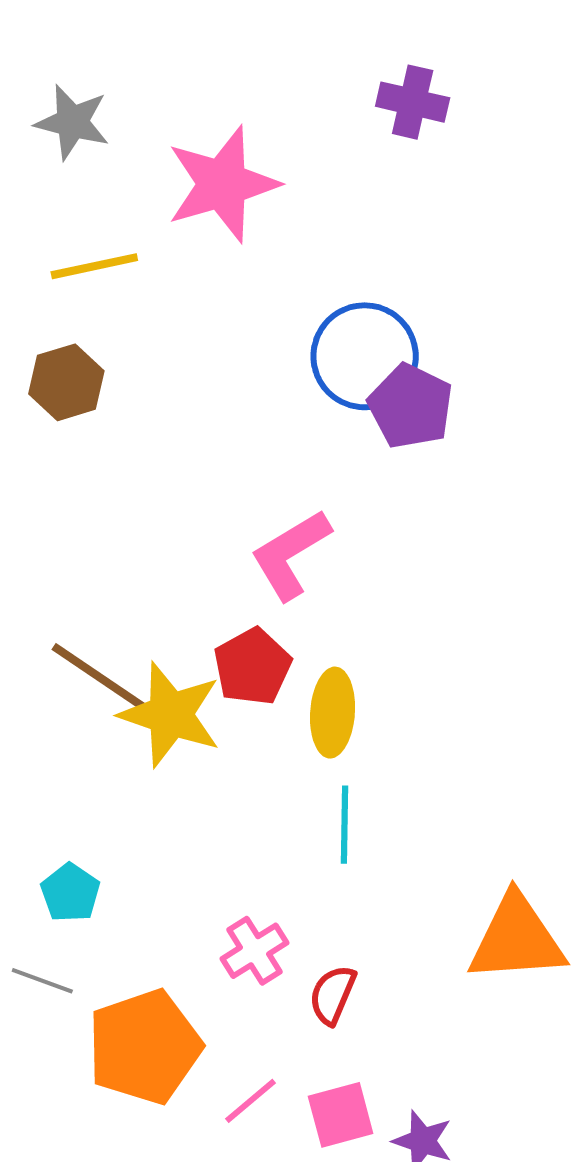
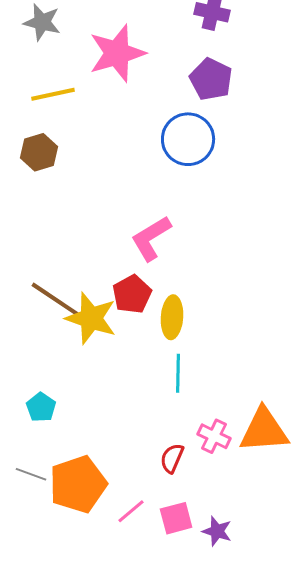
purple pentagon: (411, 406) -> (211, 79), moved
pink cross: (254, 951) -> (214, 436), moved, turned -32
gray line: (42, 981) -> (31, 474), moved

